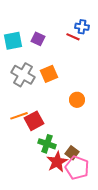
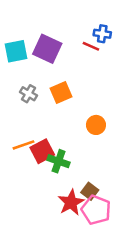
purple square: (38, 39) -> (47, 49), size x1.6
gray cross: (23, 75) -> (29, 94), size x0.6
green cross: (47, 144) -> (59, 161), moved

